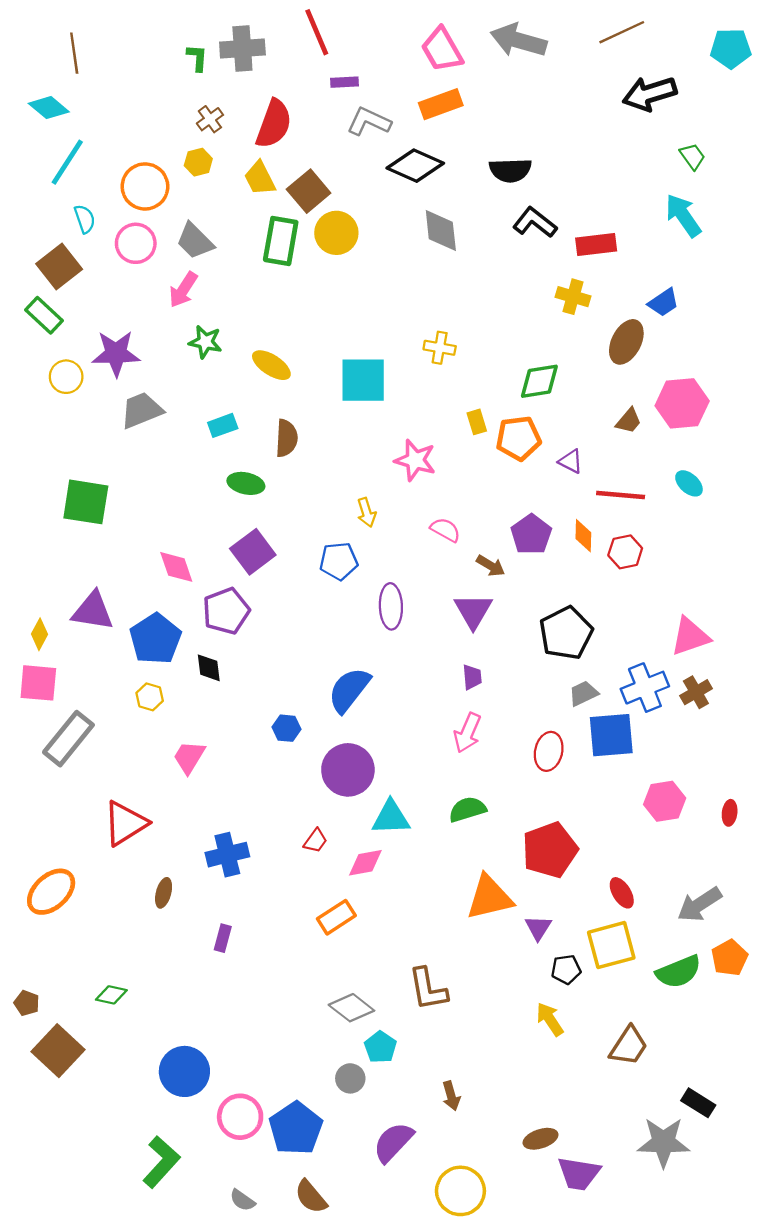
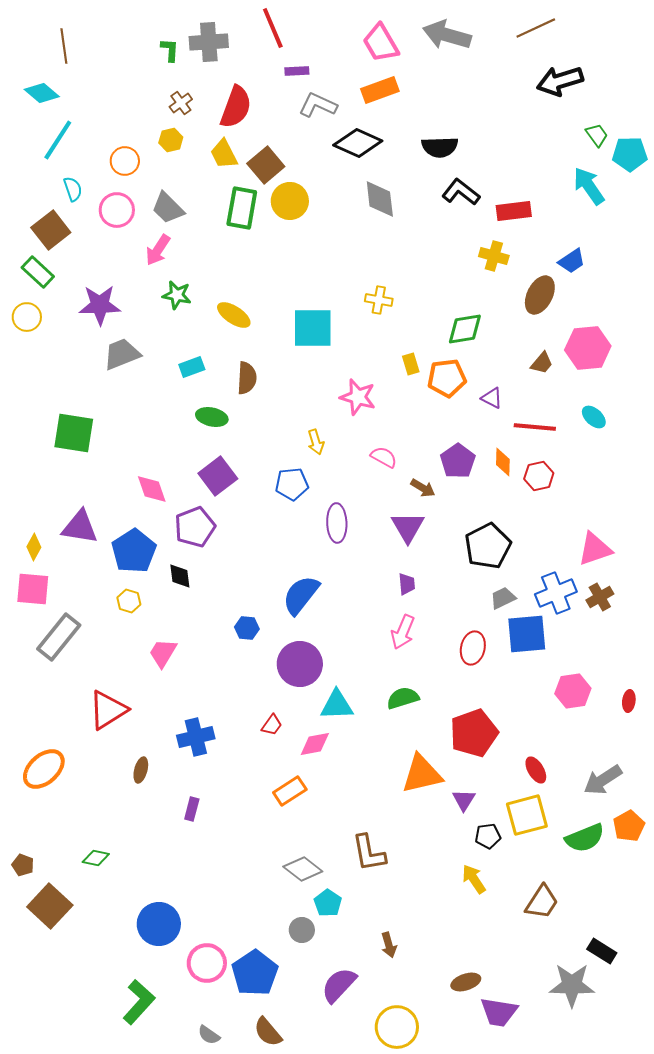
cyan pentagon: (731, 48) -> (630, 154), moved
orange circle: (145, 186) -> (125, 161), size x0.7
yellow circle: (66, 377) -> (27, 317), moved

